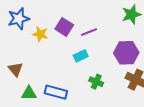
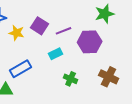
purple hexagon: (126, 53) -> (90, 42), moved
blue rectangle: (56, 92) -> (21, 69), moved, turned -45

